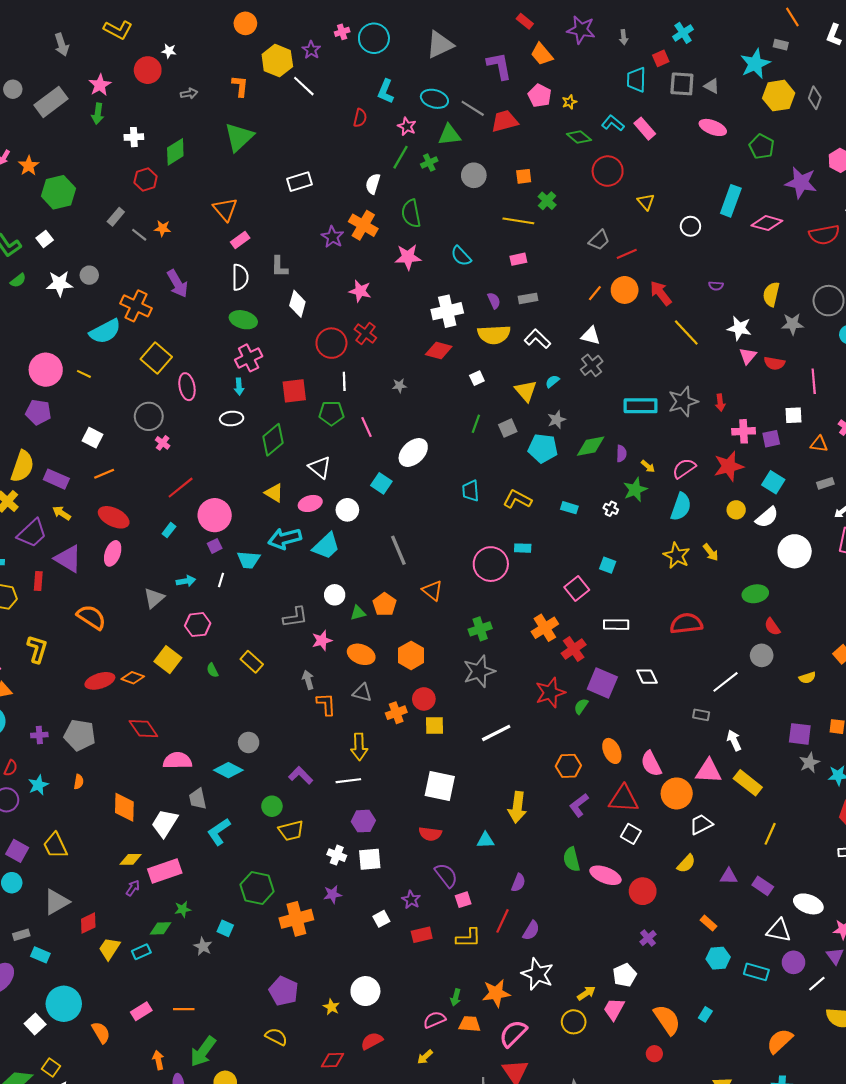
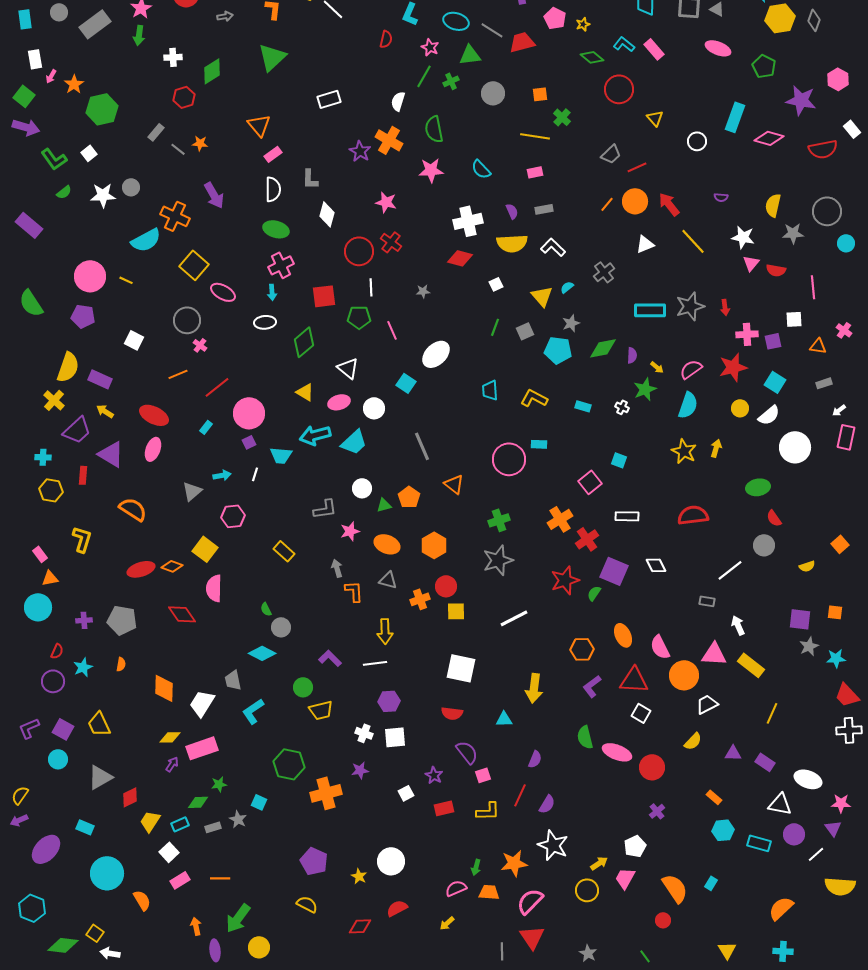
white triangle: (591, 336) -> (645, 244), moved, turned -36
pink ellipse: (187, 387) -> (223, 292), turned -50
orange line: (104, 474) -> (178, 374), moved
yellow arrow: (711, 552) -> (716, 448), turned -126
green semicircle: (212, 670) -> (266, 609), moved
pink semicircle: (177, 761) -> (214, 588), moved, turned -88
gray rectangle: (21, 935) -> (213, 827), moved
white square: (35, 1024) -> (169, 852), moved

